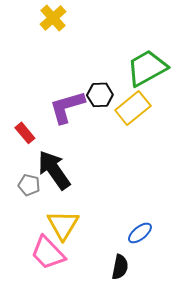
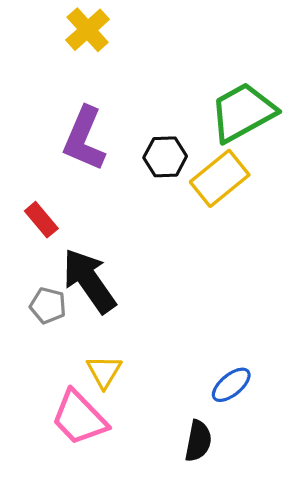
purple L-shape: (67, 107) -> (84, 139), moved, turned -51
yellow triangle: (63, 225) -> (104, 372), size x0.7

